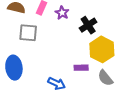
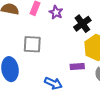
gray square: (28, 33) -> (32, 44), moved

